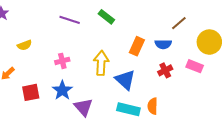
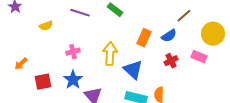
blue semicircle: (163, 44) -> (169, 36), turned -35
yellow semicircle: (24, 45) -> (46, 26), moved

